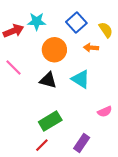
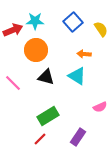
orange arrow: (91, 48) -> (84, 54), moved
orange circle: (54, 50) -> (36, 50), moved
pink line: (14, 68) -> (13, 83), moved

